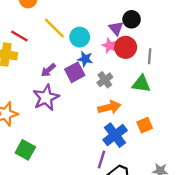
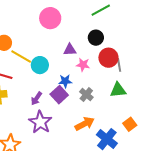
yellow line: (54, 28) -> (21, 57), moved
purple triangle: (116, 28) -> (70, 50), moved, turned -40
cyan circle: (80, 37) -> (40, 65), moved
red circle: (126, 47) -> (108, 58), moved
orange arrow: (109, 107) -> (85, 124), moved

